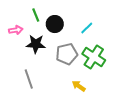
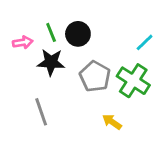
green line: (36, 15) -> (51, 32), moved
cyan line: (87, 28) -> (145, 42), moved
gray pentagon: (67, 54) -> (95, 76), turned -30

